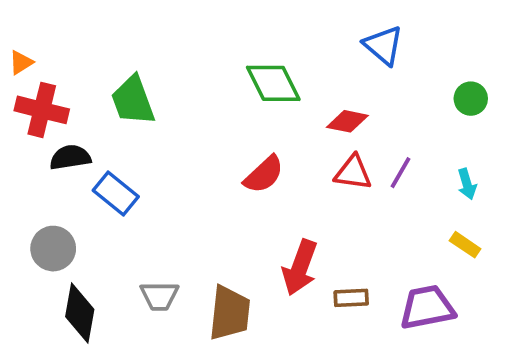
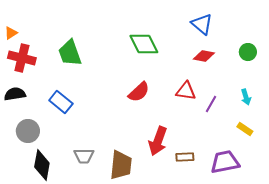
red diamond: (347, 121) -> (204, 56), moved
black semicircle: (70, 157) -> (15, 94), moved
purple line: (401, 173) -> (211, 104), moved

